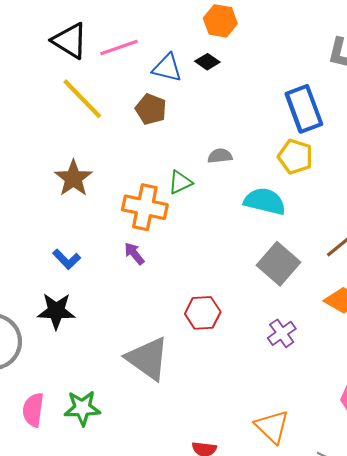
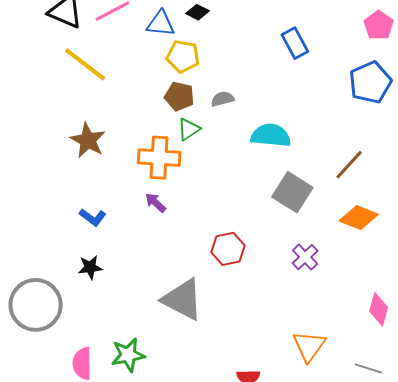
brown pentagon: (151, 109) -> (179, 96), moved
blue rectangle: (304, 109) -> (295, 43), size x0.7
yellow pentagon: (295, 157) -> (183, 56), moved
black star: (56, 311) -> (90, 267), size x0.7
orange triangle: (272, 427) -> (309, 346), turned 30

